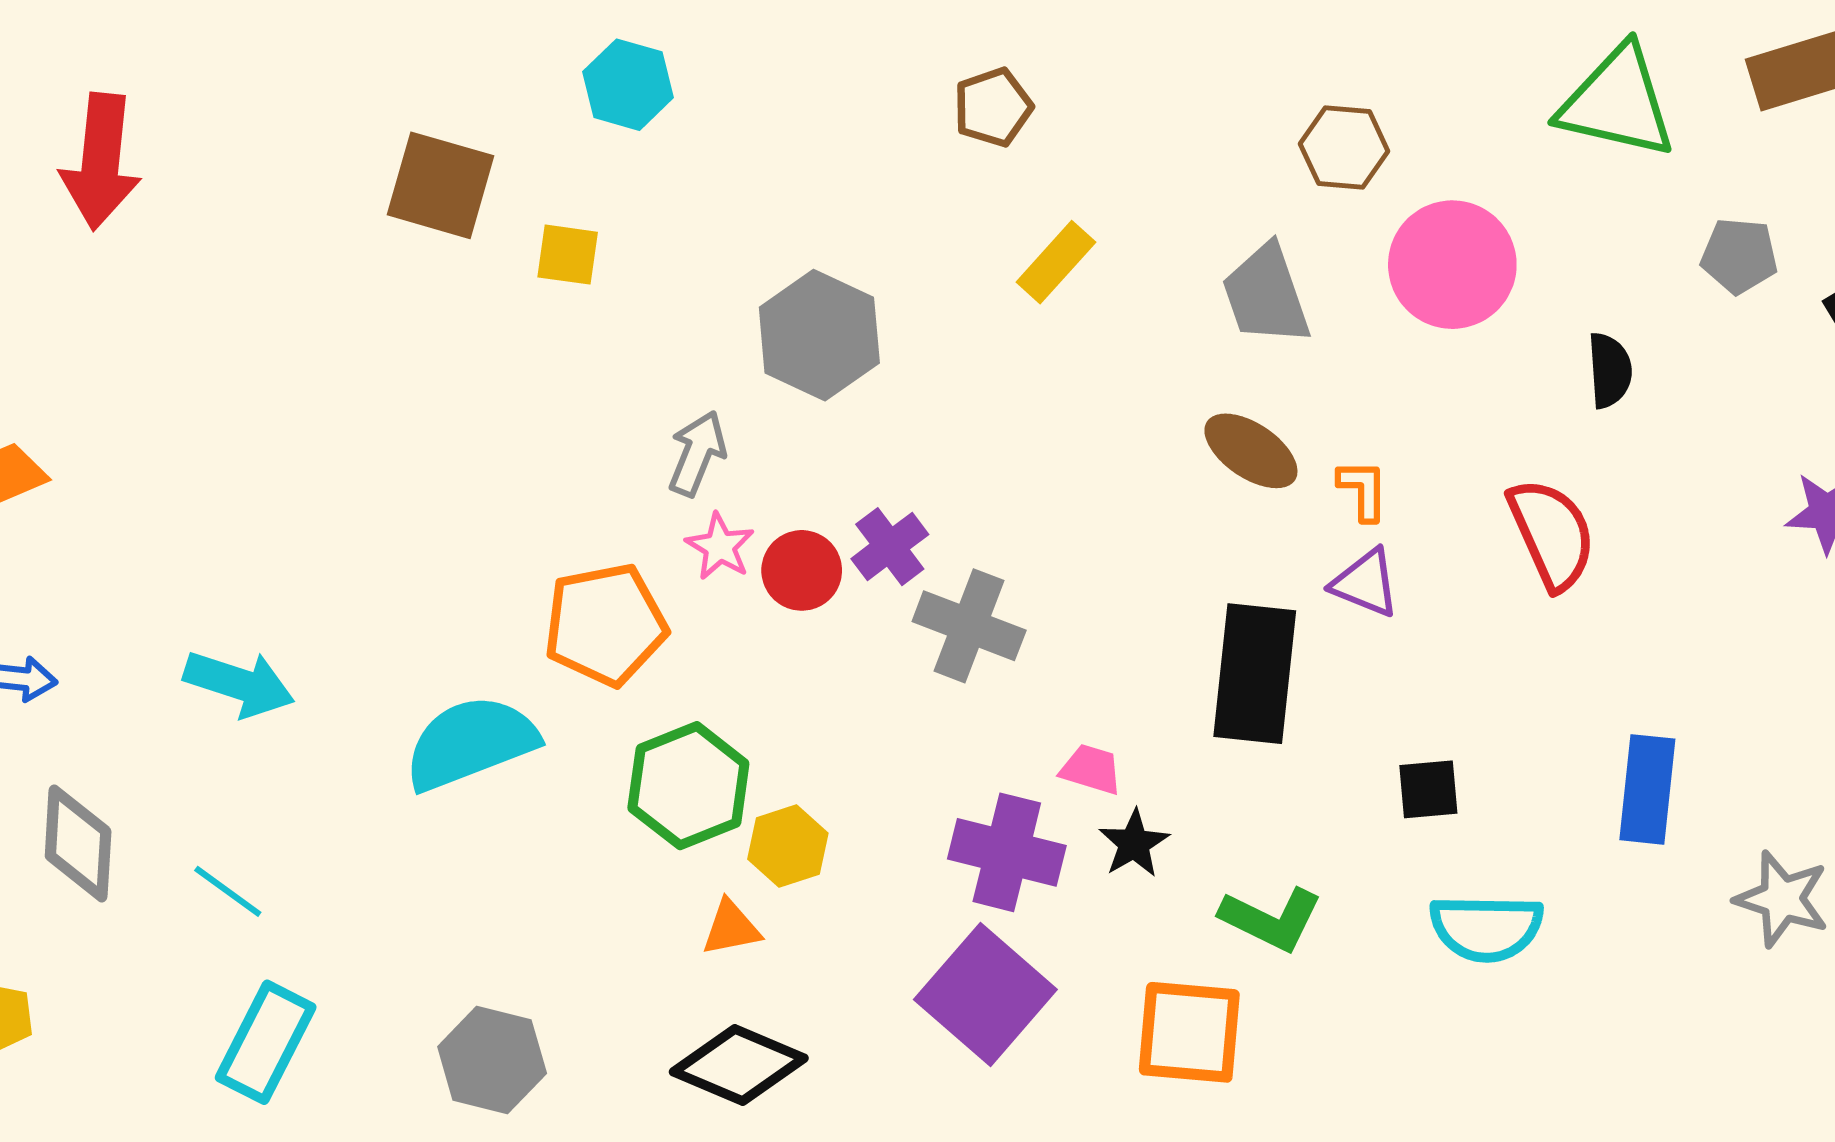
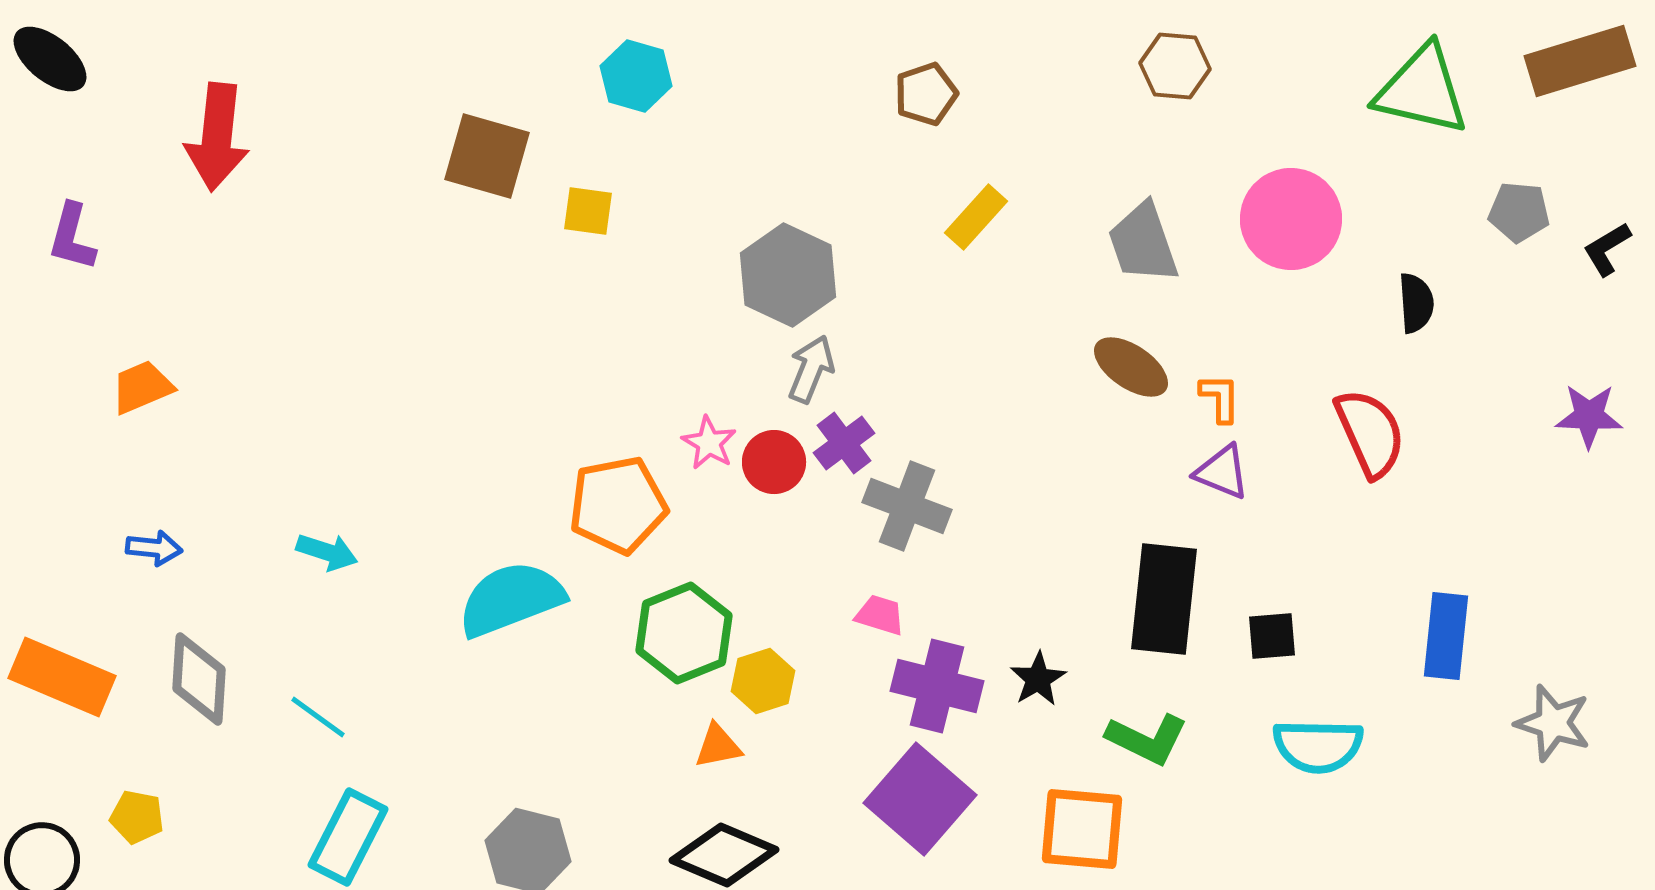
brown hexagon: (1344, 148) -> (1175, 66), moved
gray arrow: (697, 453) -> (811, 369), moved
black rectangle: (1255, 674) -> (1164, 599), moved
cyan arrow: (239, 684) -> (327, 552), size x0.7
pink trapezoid: (1091, 769) -> (880, 615), moved

